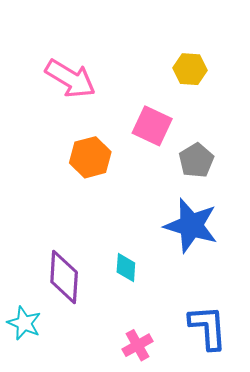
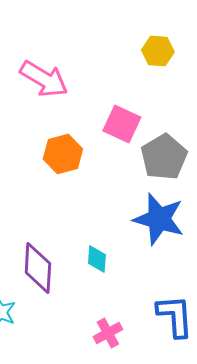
yellow hexagon: (190, 69) -> (158, 51), moved
gray pentagon: (196, 160) -> (164, 157), size x1.4

